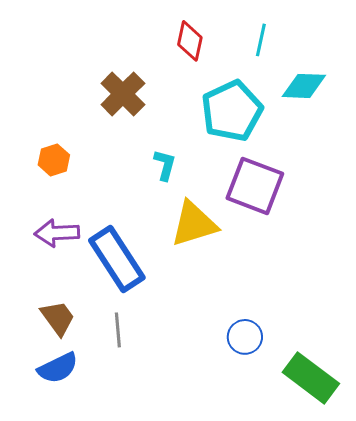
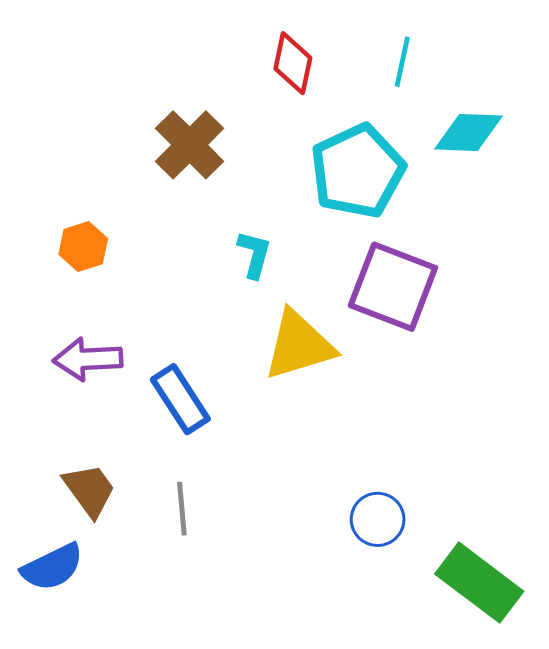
blue rectangle: (117, 259) -> (180, 399), size x0.7
blue semicircle: (58, 368) -> (52, 567), moved

